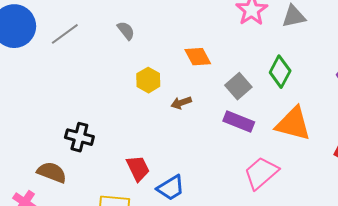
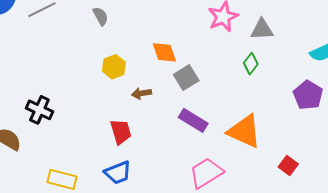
green diamond: (280, 72) -> (251, 64), moved, size x0.7
gray square: (238, 86) -> (186, 78), moved
red trapezoid: (138, 168) -> (121, 132), moved

